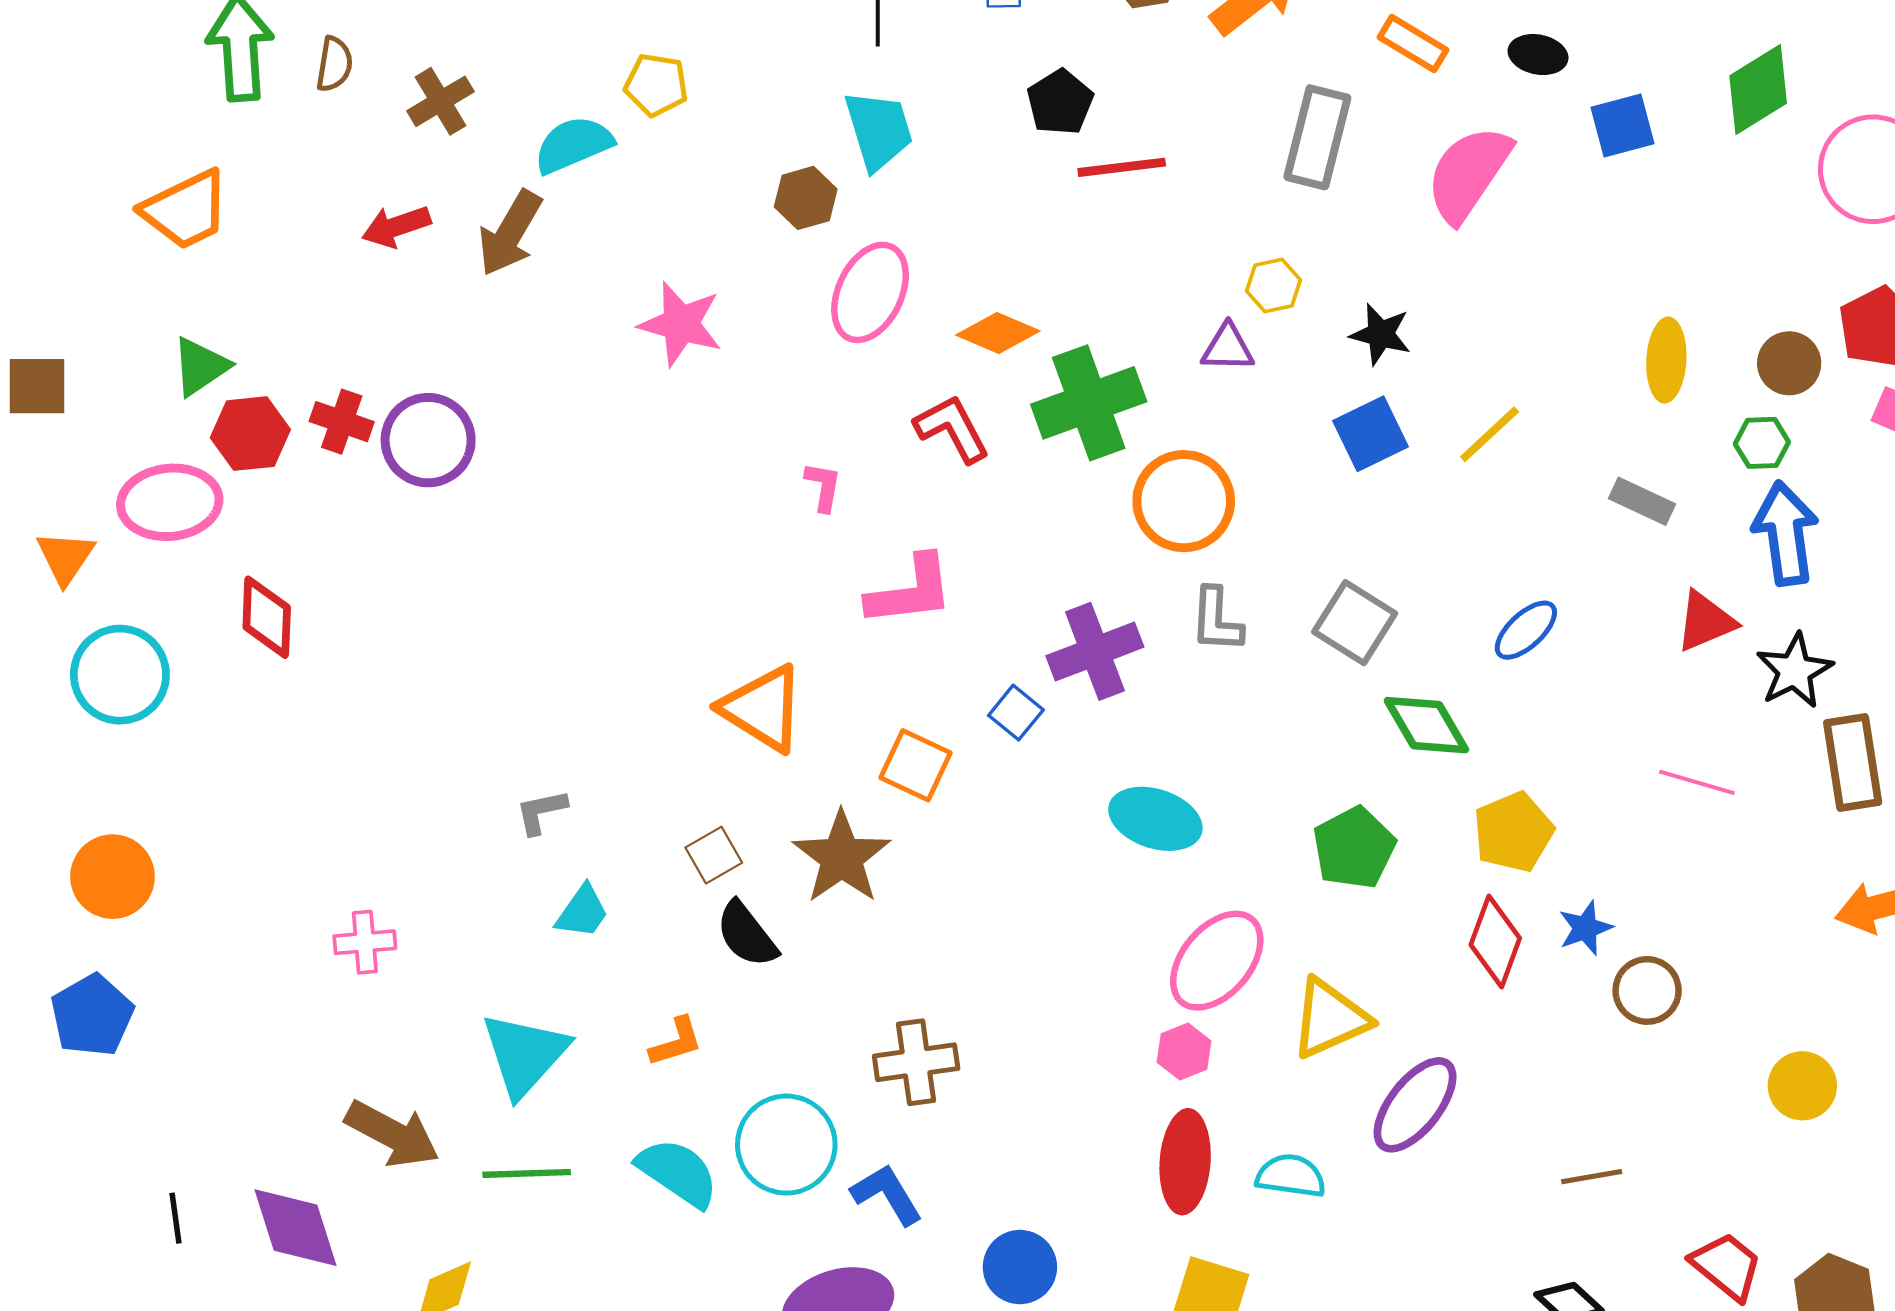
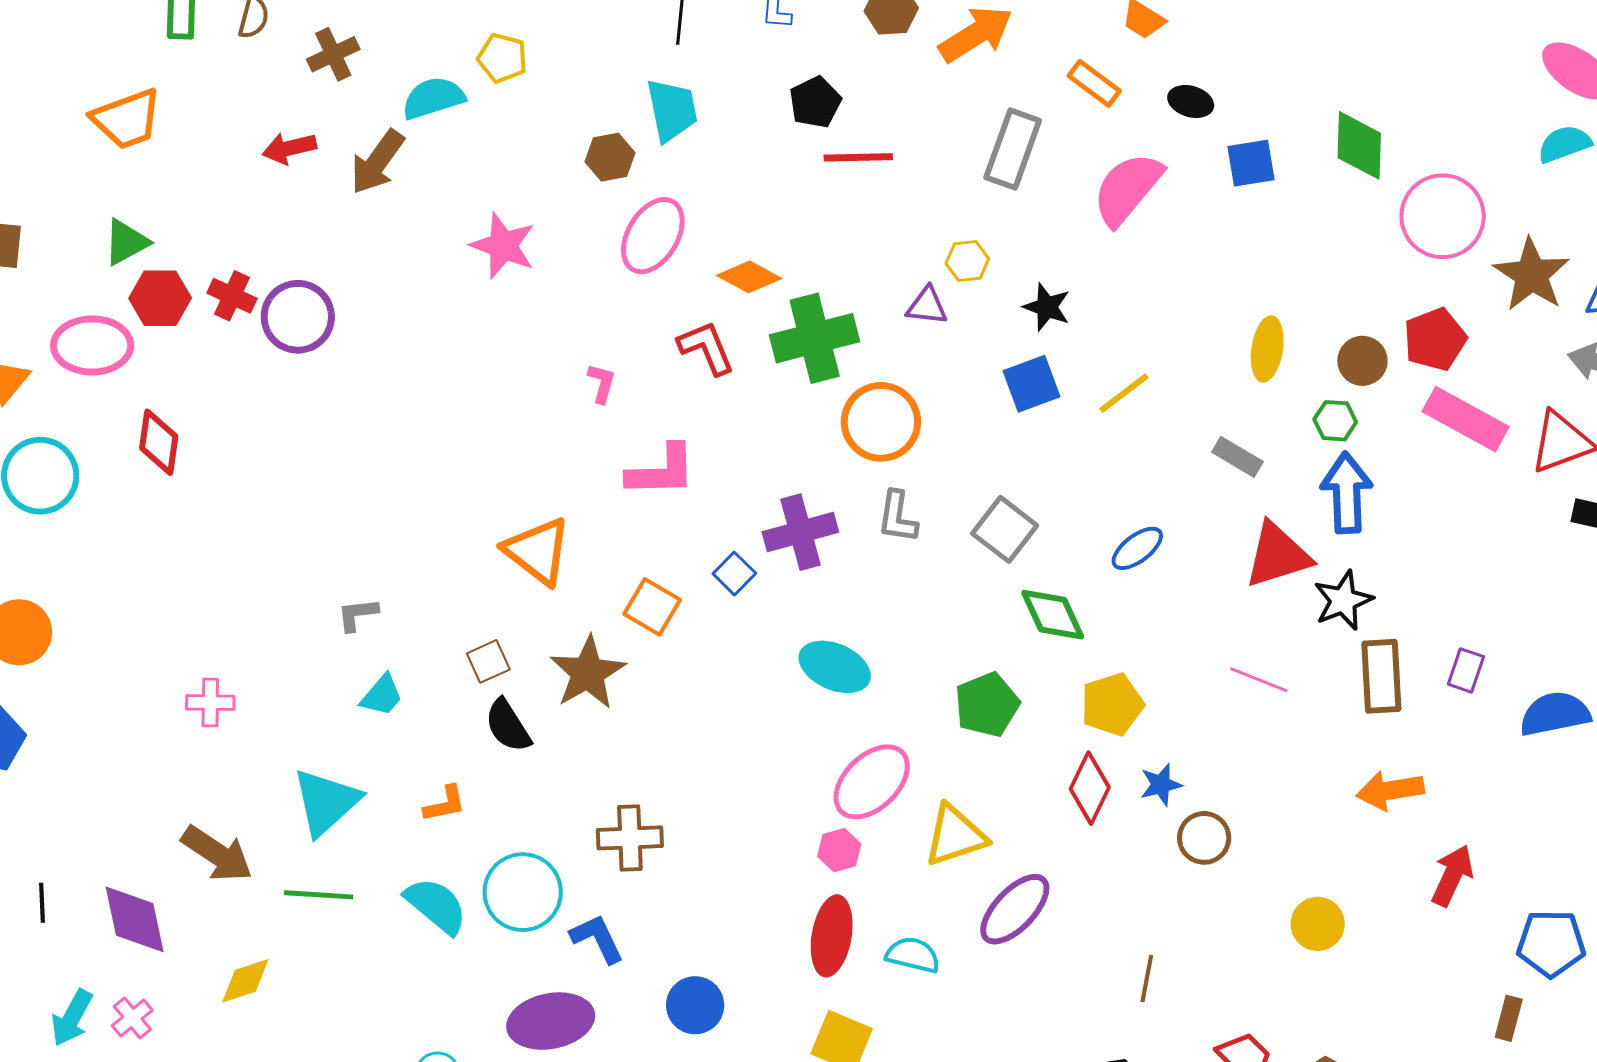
green diamond: (1758, 89) -> (1359, 145), turned -62
red triangle: (1705, 621) -> (1278, 555), size x1.4
brown line: (1592, 1177) -> (1147, 978), turned -75

